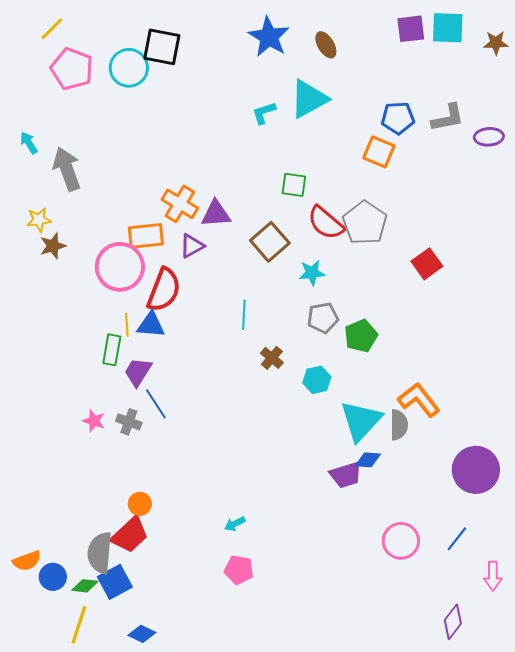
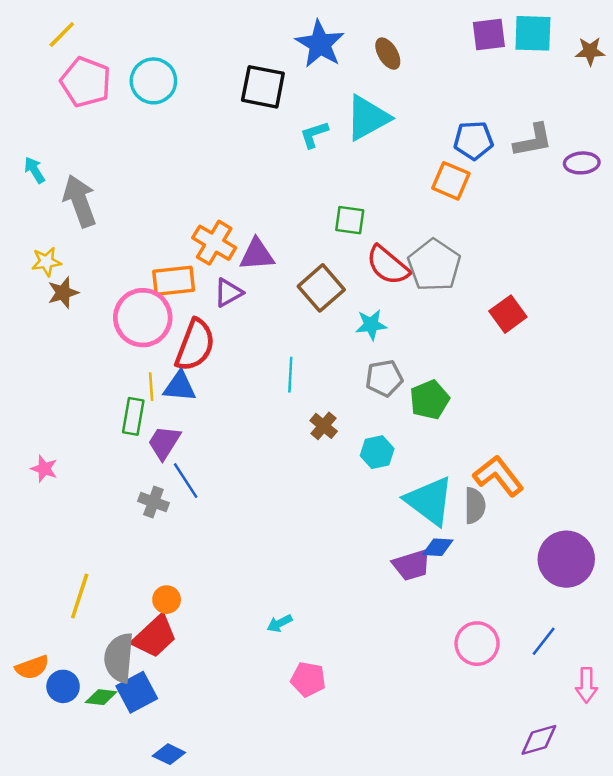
black square: (162, 47) -> (263, 87), moved
pink star: (94, 421) -> (44, 469), moved
cyan triangle: (361, 421) -> (429, 501), turned -36
pink pentagon: (239, 570) -> (308, 679), moved
purple diamond: (453, 622) -> (539, 740), turned 36
yellow line: (79, 625) -> (80, 596), moved

